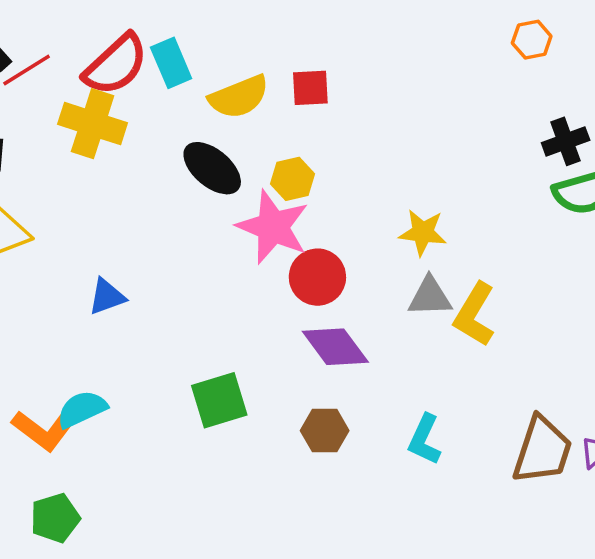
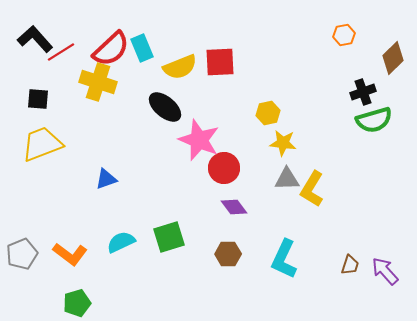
red square: (310, 88) -> (220, 62), size x1.4
yellow hexagon: (292, 179) -> (268, 113), moved
purple diamond: (335, 347) -> (234, 207), size x0.7
cyan semicircle: (82, 409) -> (121, 242), moved
cyan L-shape: (425, 439) -> (284, 259), size x1.4
brown trapezoid: (542, 450) -> (350, 265), size x0.5

